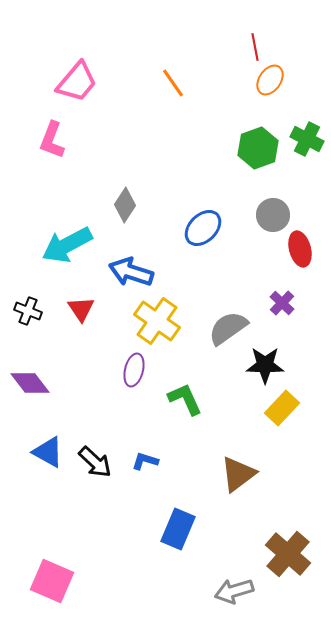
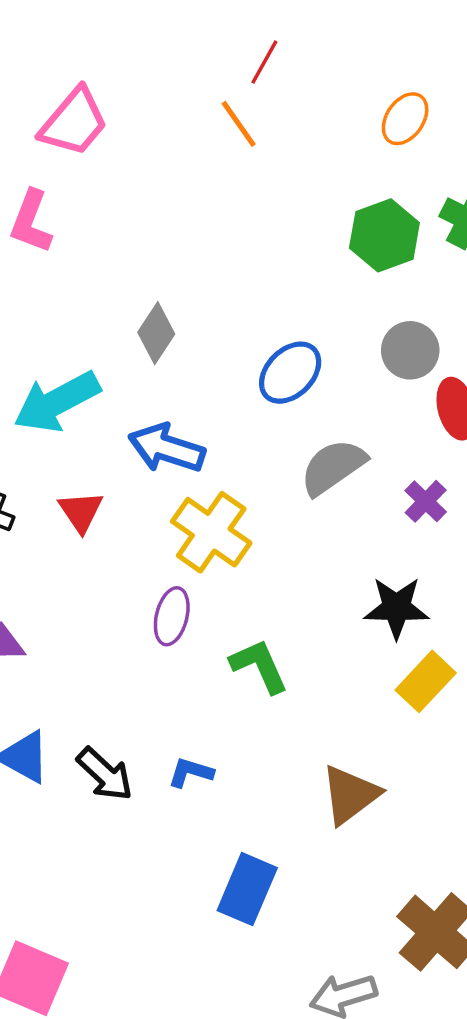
red line: (255, 47) -> (264, 62), moved, turned 40
gray semicircle: (228, 328) -> (333, 467), moved

